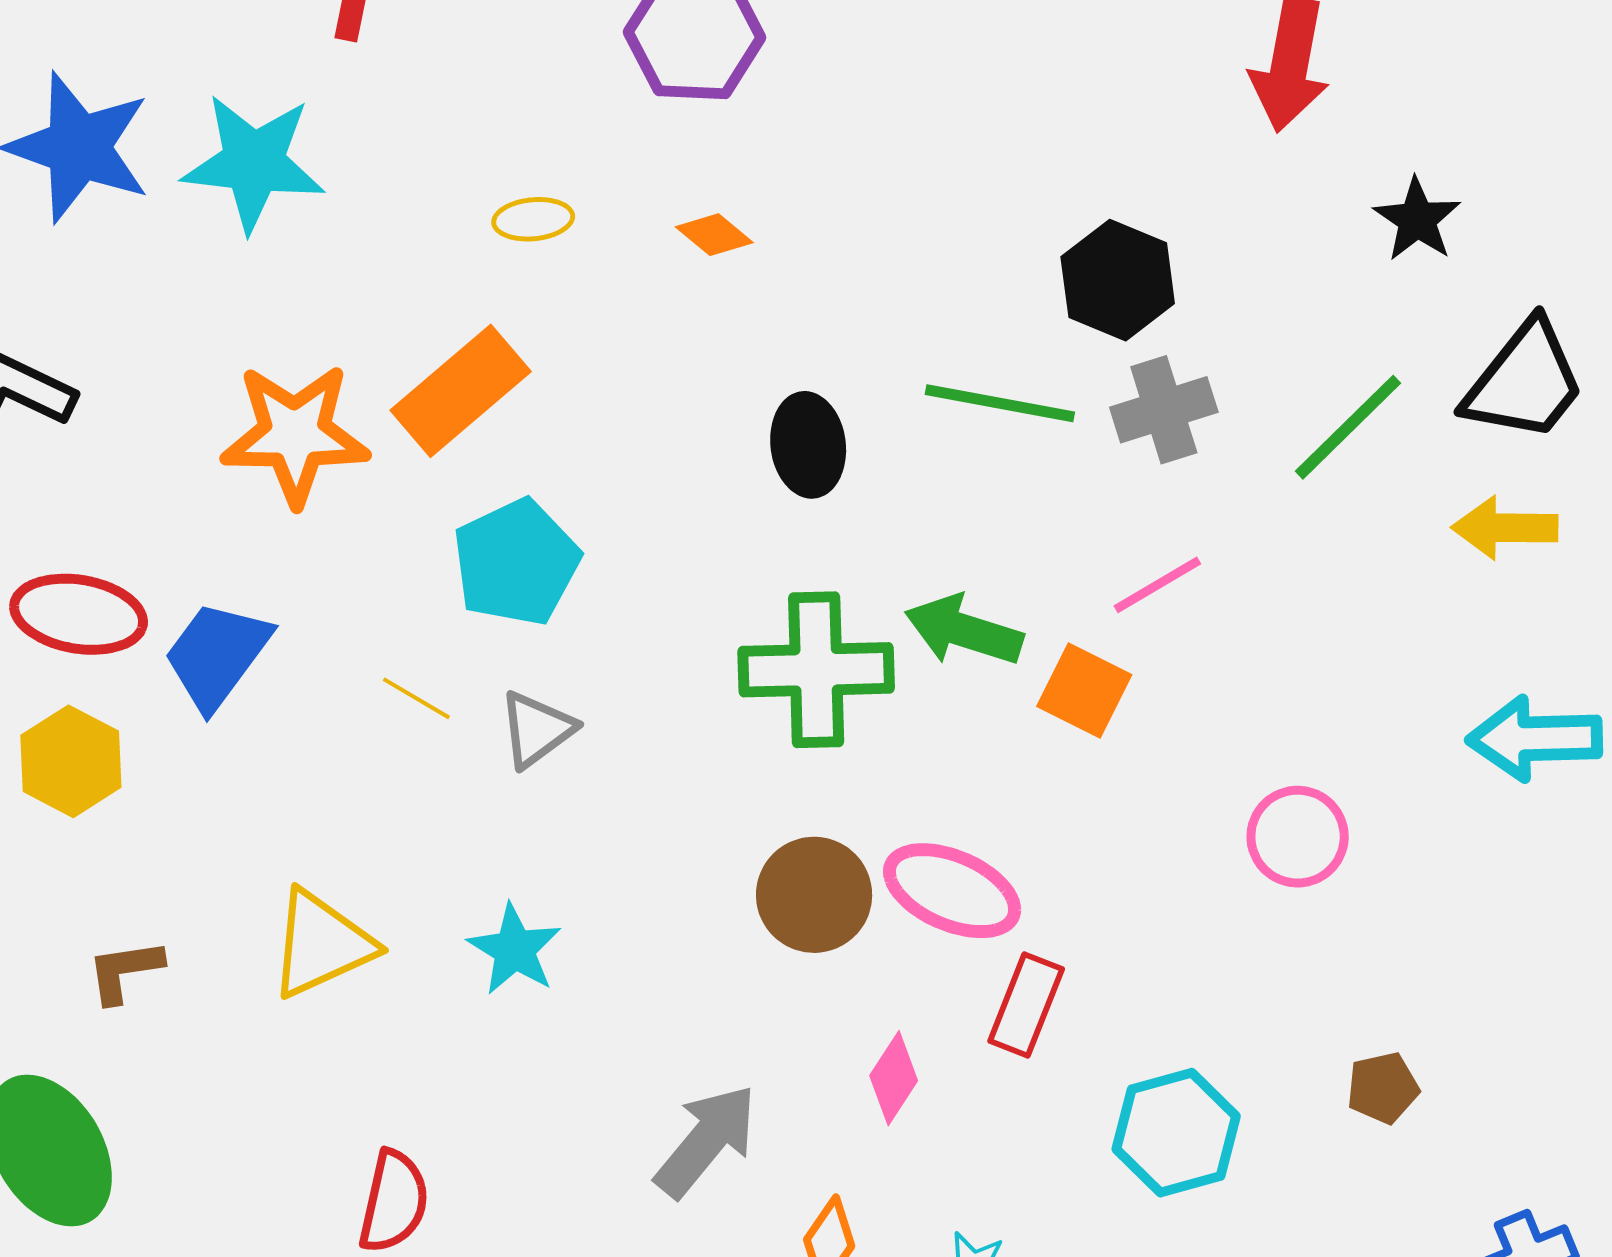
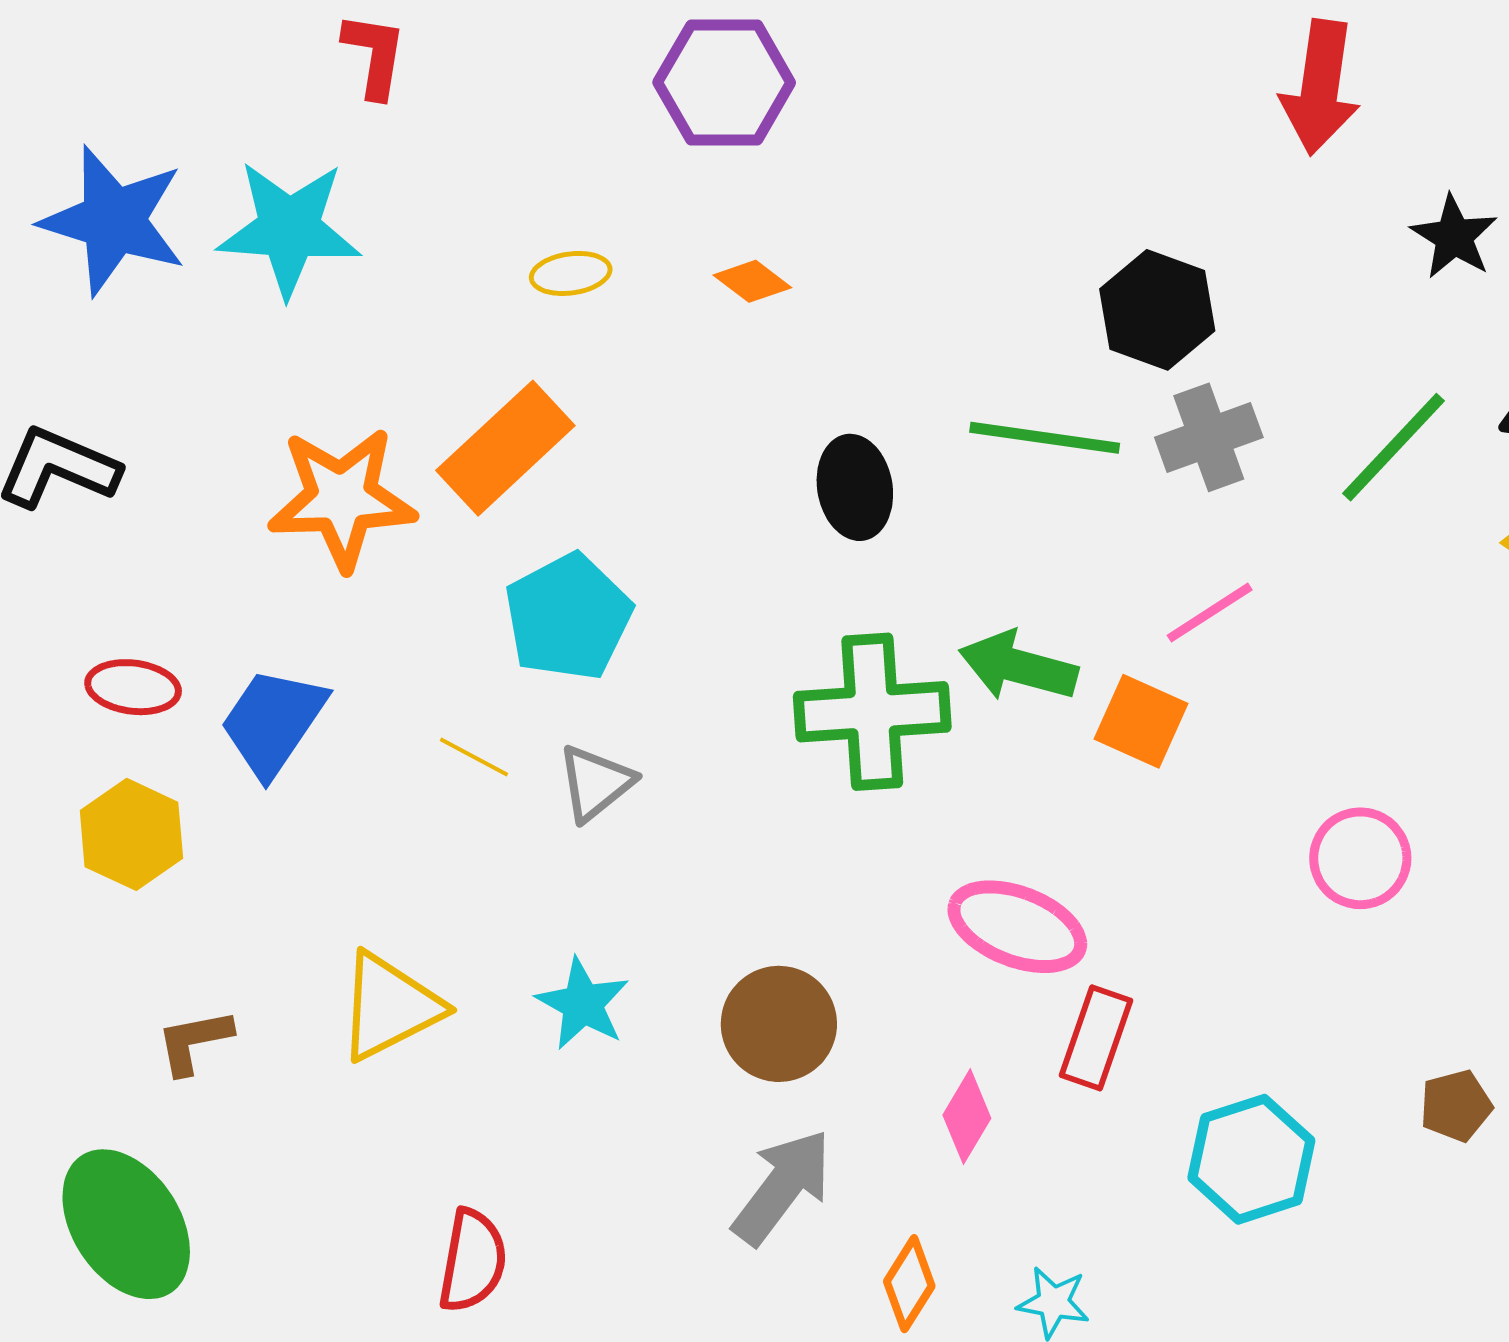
red ellipse: (79, 614) -> (133, 687), size x0.7
brown circle: (814, 895) -> (779, 1024), moved

